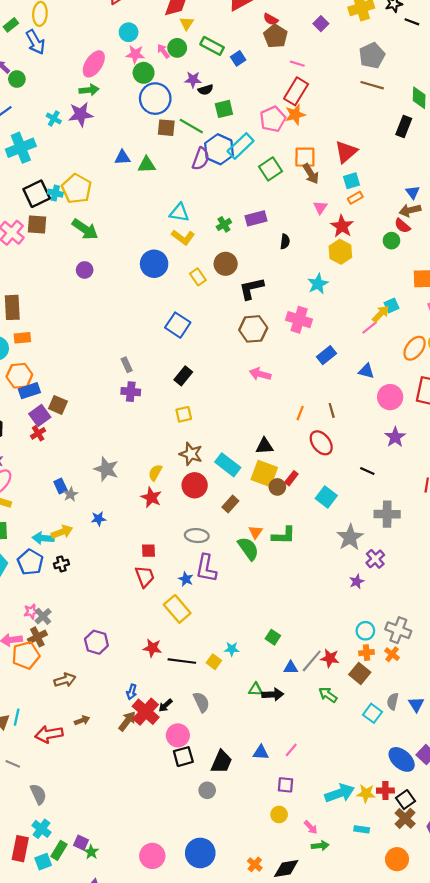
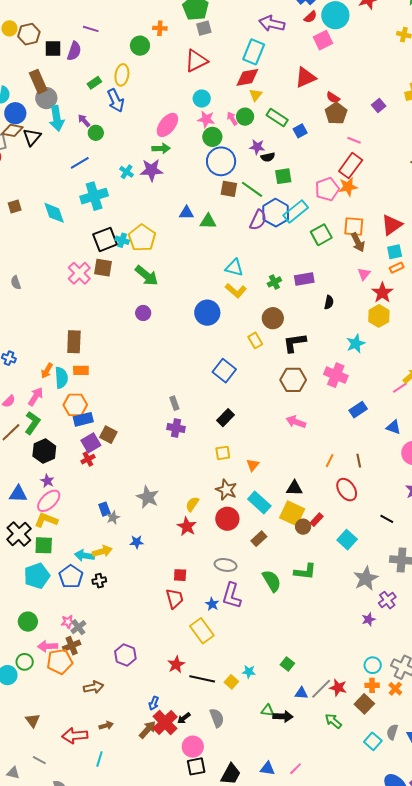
yellow rectangle: (198, 277) -> (255, 340), moved
orange triangle: (256, 532) -> (253, 465), moved
red star: (152, 648) -> (176, 665), turned 30
cyan line: (17, 717) -> (99, 759), moved

